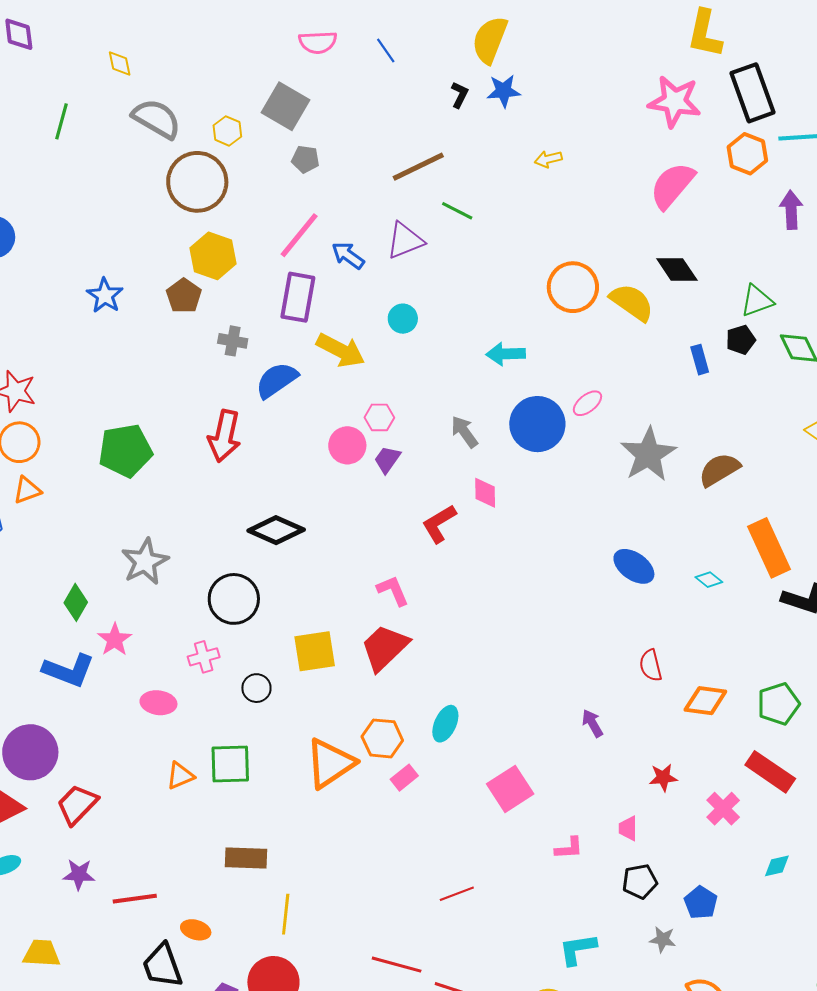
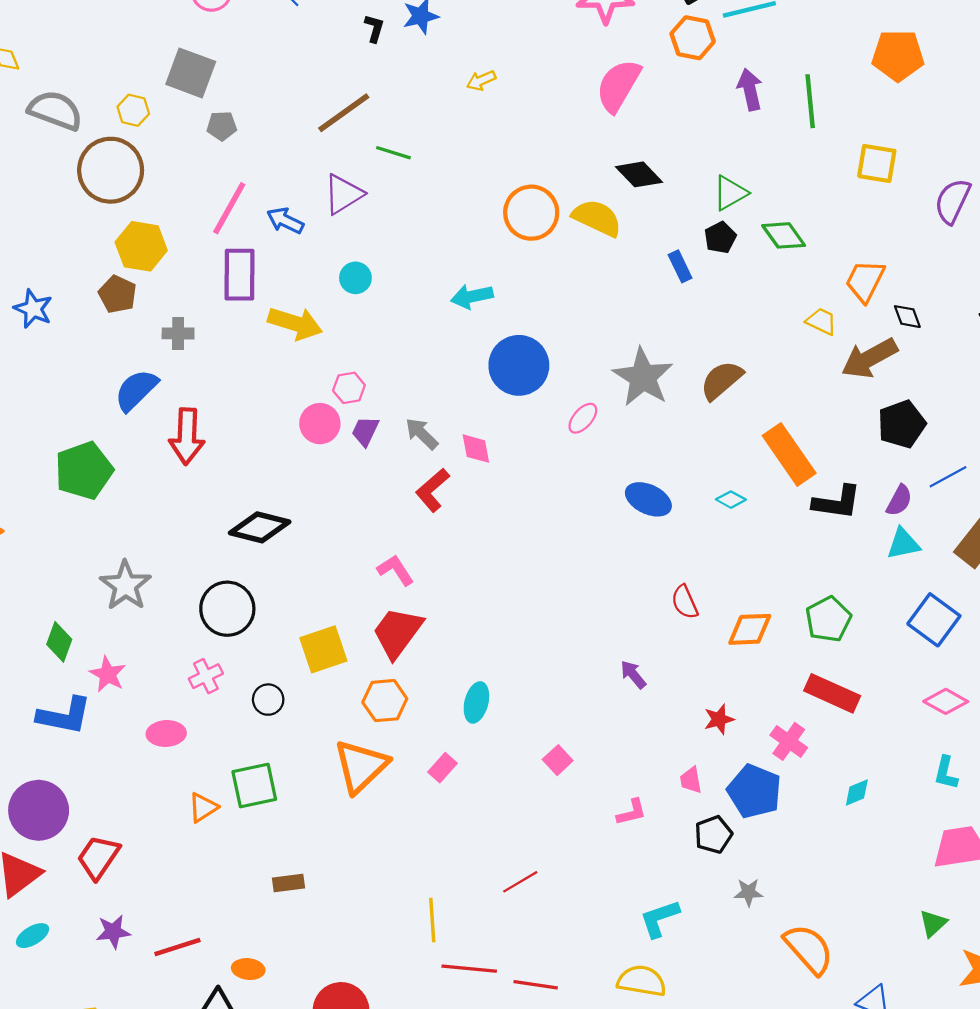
blue semicircle: (277, 380) -> (136, 390), moved
pink ellipse: (587, 403) -> (583, 418), moved
gray arrow: (464, 432) -> (422, 434), moved
orange hexagon: (382, 738) -> (385, 701), moved
pink square: (510, 789) -> (558, 760), size x0.6
brown rectangle: (246, 858) -> (288, 883), size x0.7
blue pentagon: (701, 903) -> (754, 791), moved, size x1.5
yellow line: (286, 914) -> (432, 920), moved

